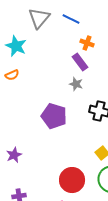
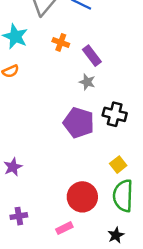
orange cross: (87, 43) -> (61, 42), moved
purple pentagon: (54, 116) -> (79, 123), moved

